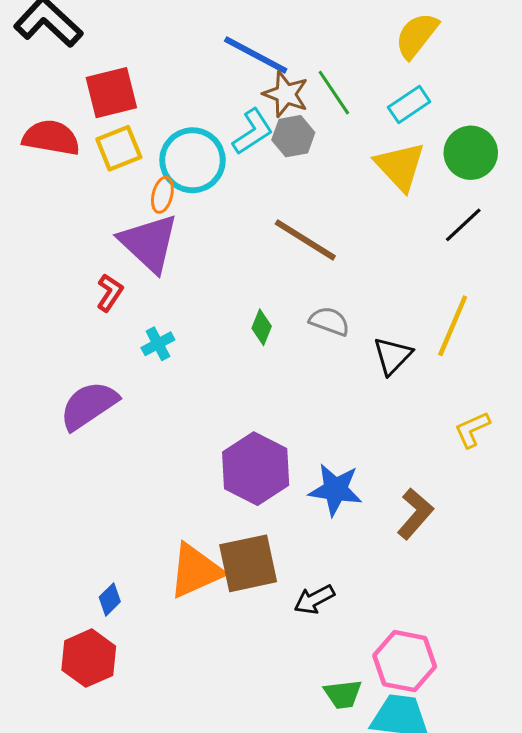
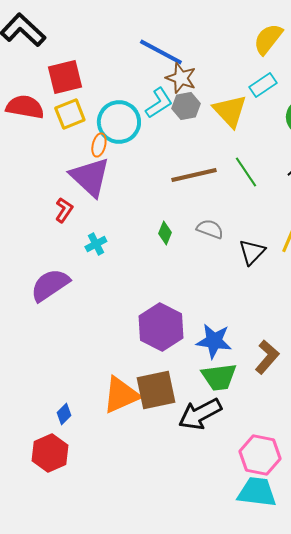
green line: (334, 93) -> (246, 172), moved
yellow triangle: (400, 166) -> (230, 111), moved
brown line: (305, 240) -> (194, 175), turned -45
black arrow: (314, 599) -> (200, 414), size x1.6
green trapezoid: (343, 694) -> (219, 377), moved, size x1.4

